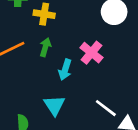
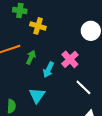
green arrow: (45, 47) -> (31, 57), moved
white line: (106, 108) -> (83, 87), moved

